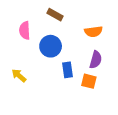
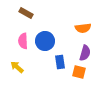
brown rectangle: (55, 15) -> (26, 13), moved
pink semicircle: (25, 30) -> (23, 41), moved

